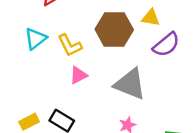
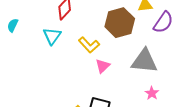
cyan triangle: (36, 39) -> (52, 36), moved

